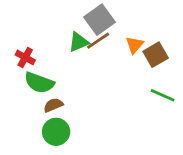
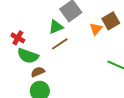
brown line: (98, 41) -> (60, 44), moved
brown square: (156, 55) -> (111, 21), moved

